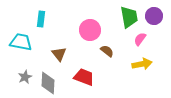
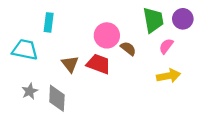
brown semicircle: (107, 51) -> (128, 49), moved
red trapezoid: (84, 77) -> (99, 64), moved

